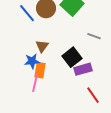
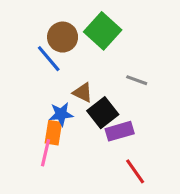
blue line: (27, 13) -> (49, 59), moved
brown triangle: (42, 46) -> (83, 93), moved, turned -40
blue star: (32, 61) -> (61, 114), moved

